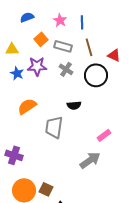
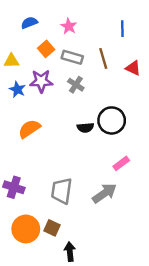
blue line: (82, 22) -> (122, 29), moved
black circle: (96, 75) -> (112, 120), moved
gray trapezoid: (54, 127) -> (62, 191), moved

